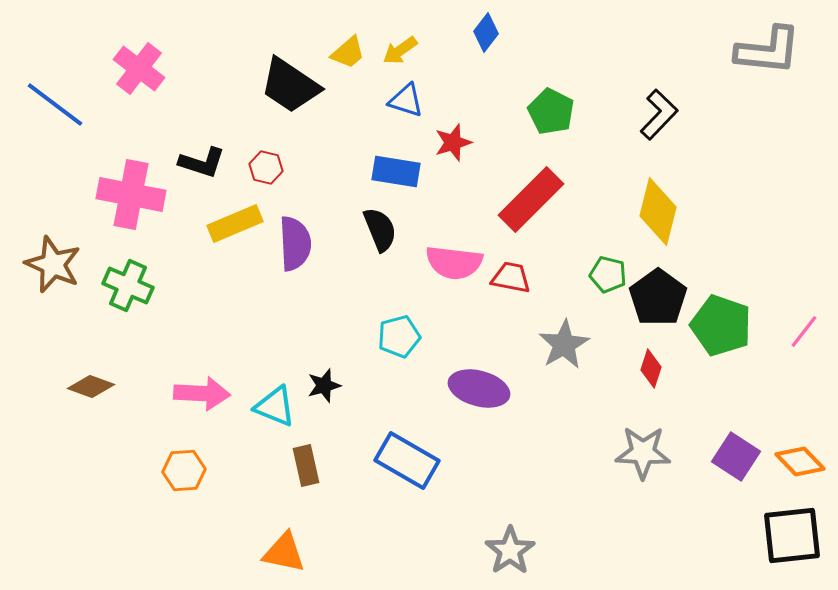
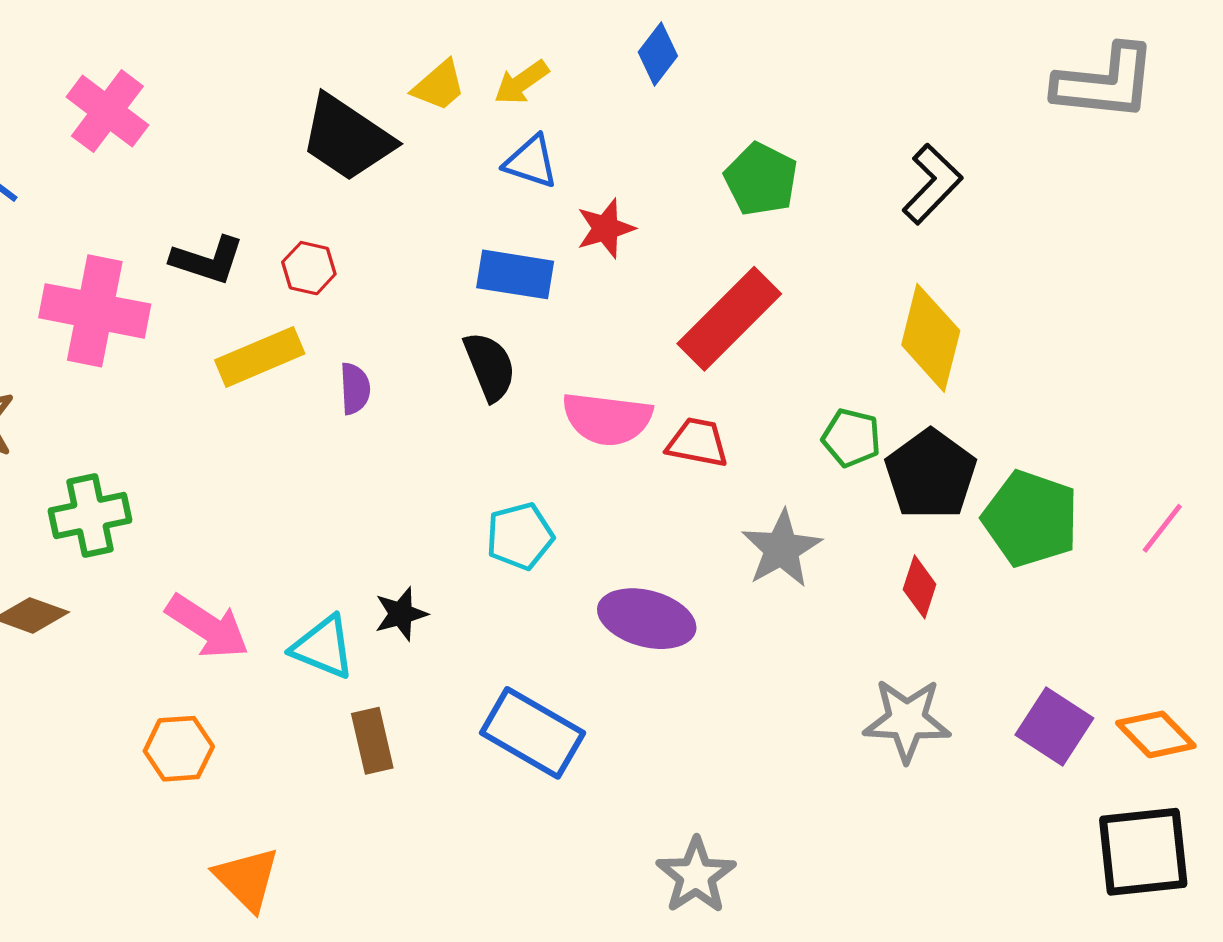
purple semicircle: (295, 244) -> (355, 389), size x0.6
green cross: (128, 286) -> (90, 516), moved, turned -36
pink arrow: (202, 394) -> (207, 627), turned 30
orange triangle: (284, 552) -> (247, 879), moved, turned 33

